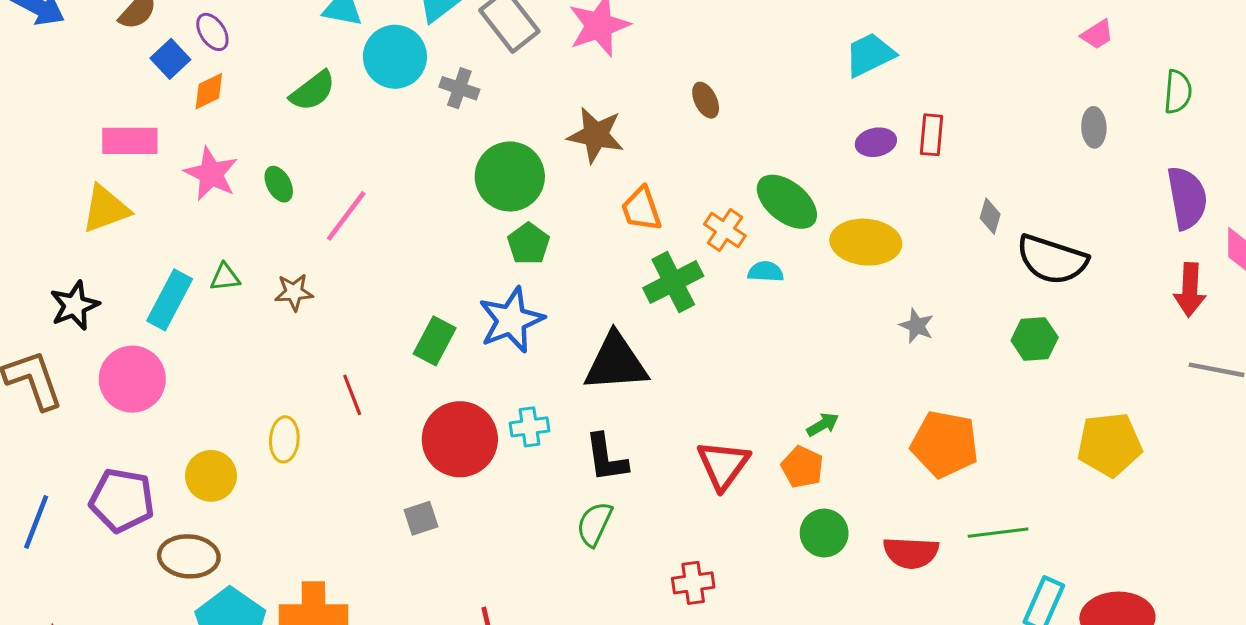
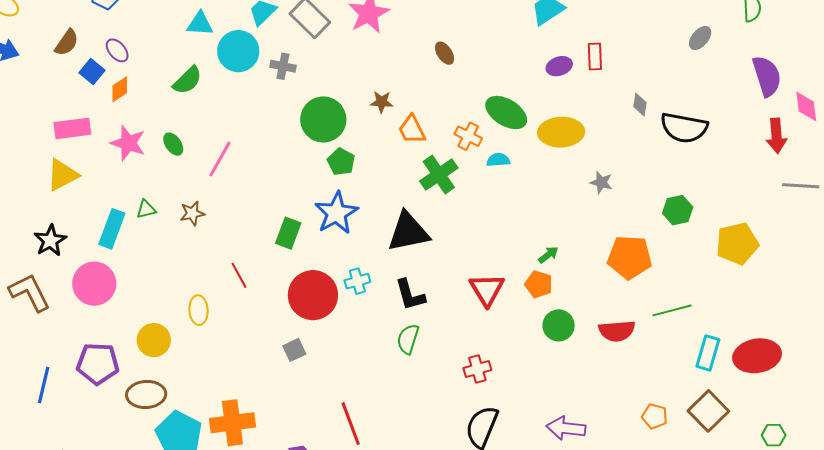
gray ellipse: (1094, 127) -> (700, 38), turned 50
brown star: (596, 135) -> (382, 102), moved, size x0.6
green hexagon: (1035, 339) -> (678, 210), moved

